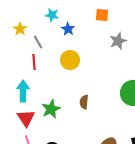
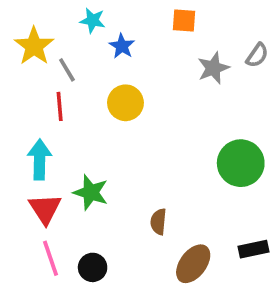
yellow star: (20, 29) -> (34, 46), size x1.5
brown semicircle: (84, 102) -> (158, 222), moved
green star: (51, 109) -> (91, 192), turned -30

